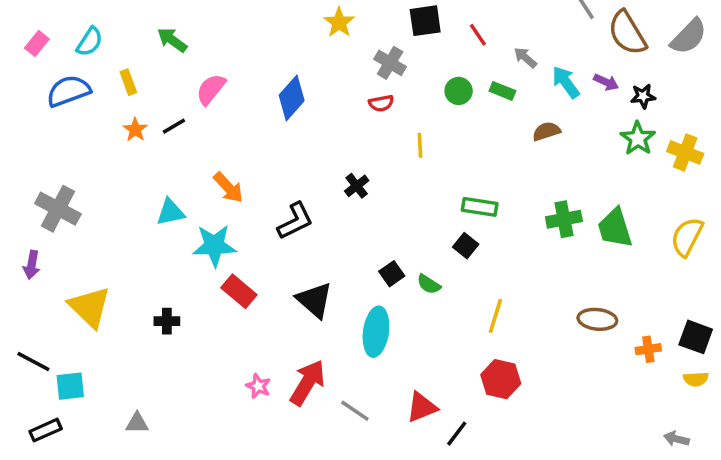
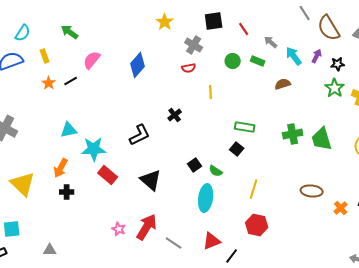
purple arrow: (606, 82) -> (317, 56), turned -88
orange arrow: (228, 188) -> (61, 168), moved, turned 72
cyan ellipse: (376, 332) -> (206, 198), moved
orange cross: (648, 349) -> (341, 208), turned -32

